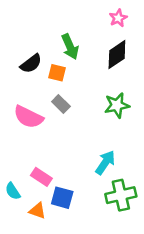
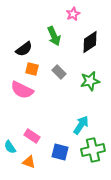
pink star: (118, 18) -> (73, 14), moved
orange square: (57, 73) -> (32, 69), moved
gray rectangle: (61, 104) -> (59, 72), moved
blue square: (62, 198) -> (60, 152), moved

